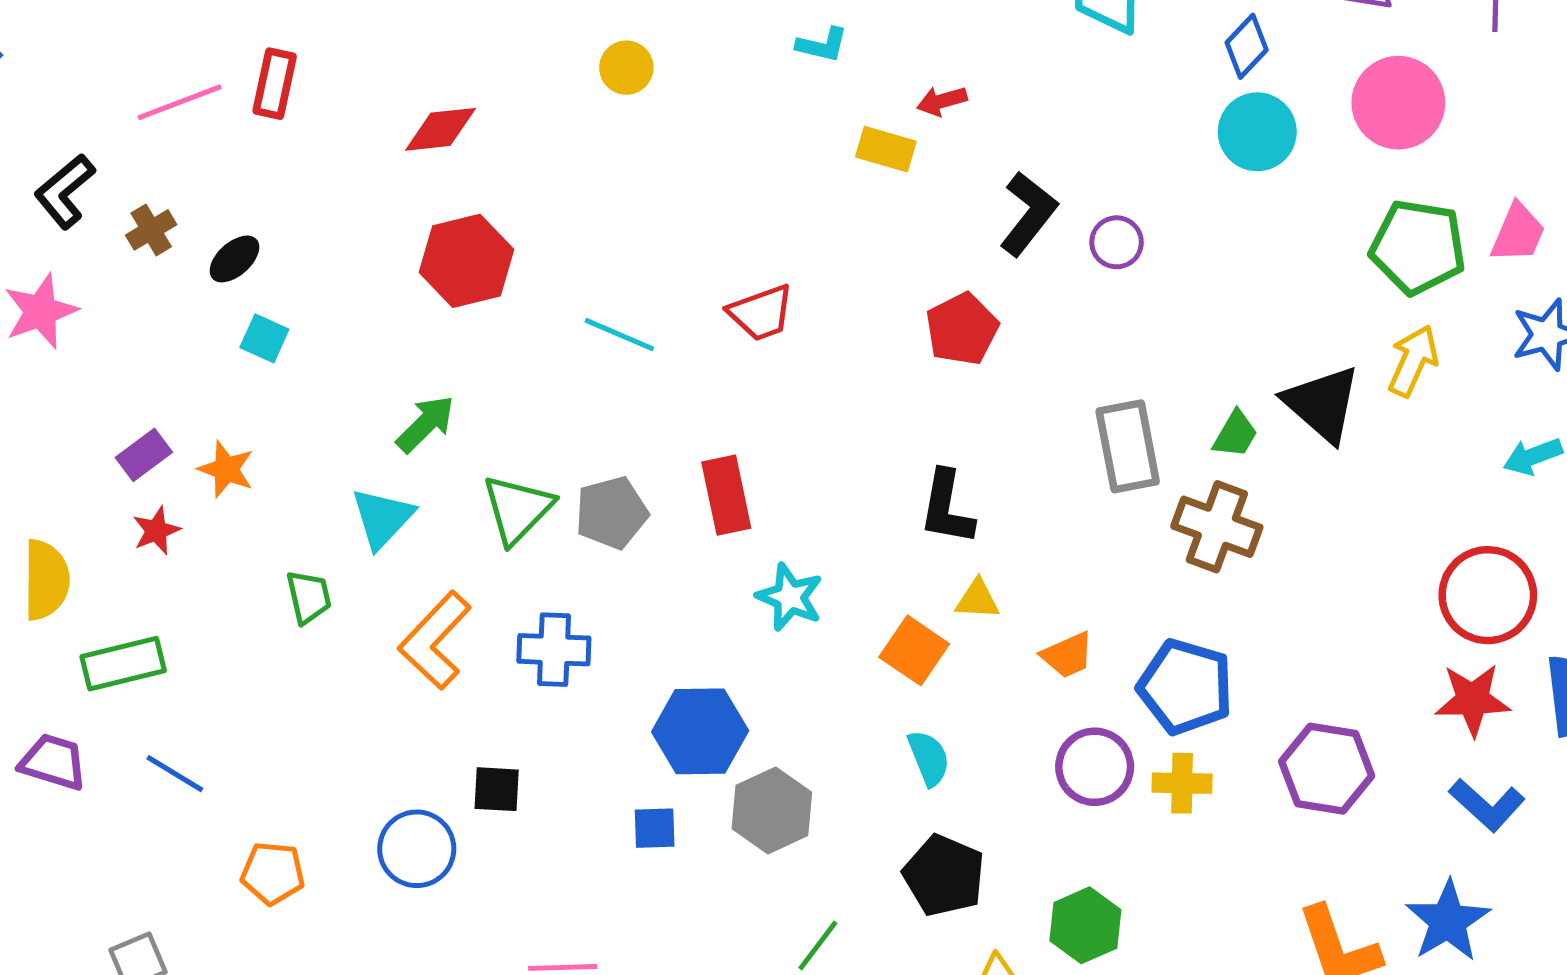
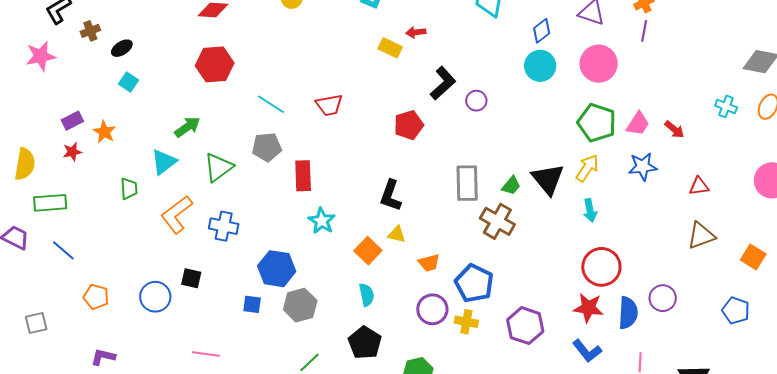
cyan arrow: (1533, 456) -> (590, 210), moved, turned -90
gray pentagon: (611, 513) -> (267, 147), moved

